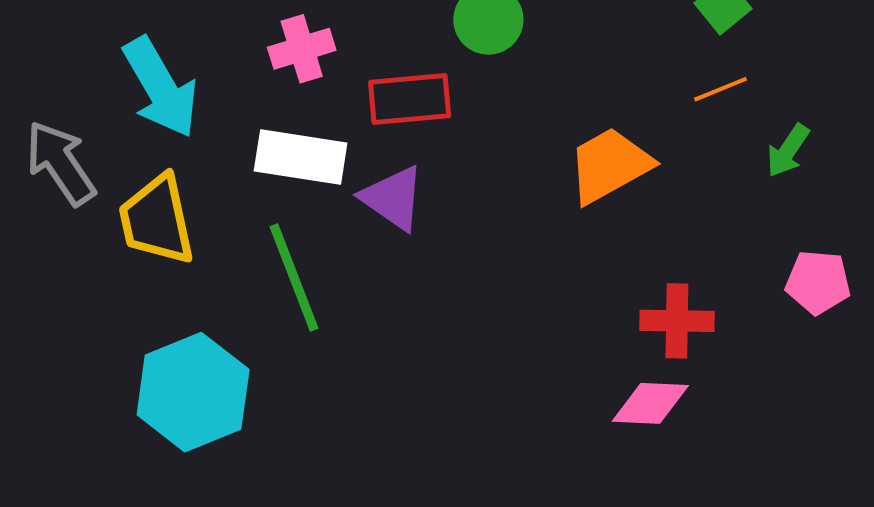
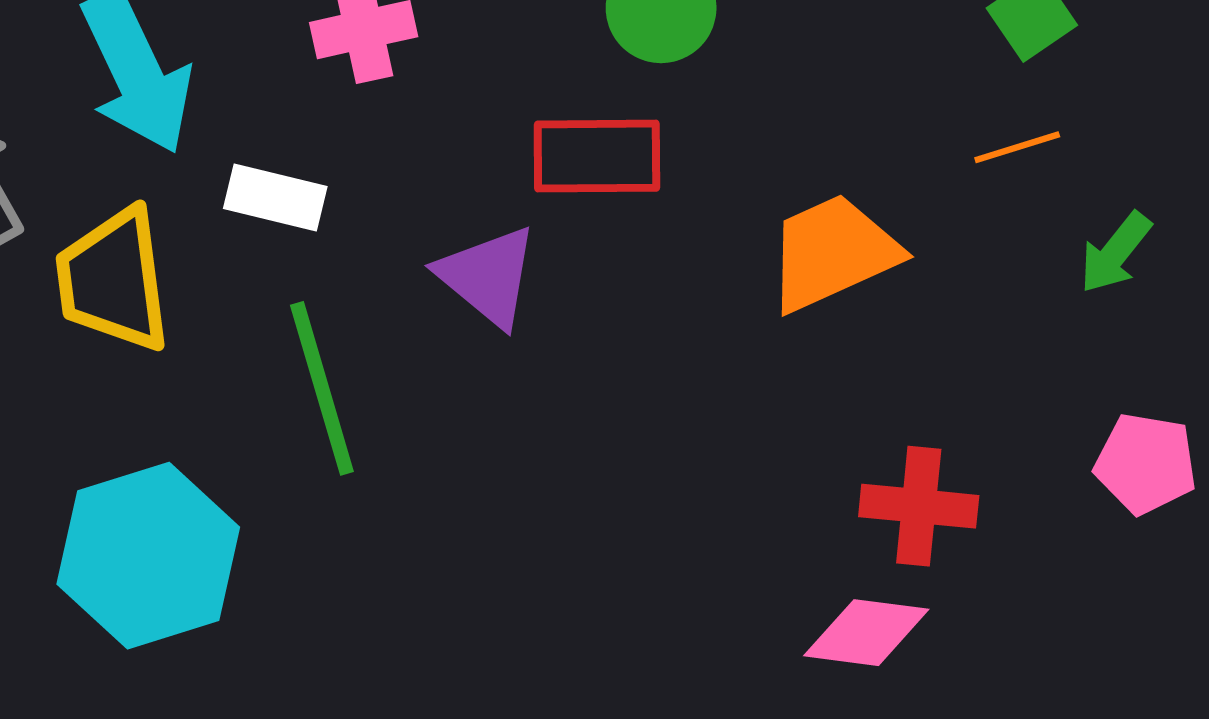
red rectangle: (410, 99) -> (597, 156), moved
white rectangle: (301, 157) -> (275, 198), moved, size x0.7

